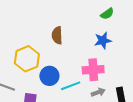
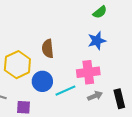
brown semicircle: (57, 35) -> (48, 49), moved

